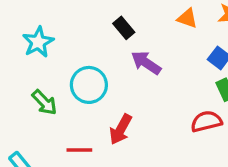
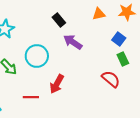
orange triangle: (187, 18) -> (99, 14), turned -32
red semicircle: (206, 121) -> (111, 79), turned 54

